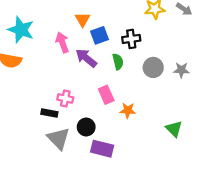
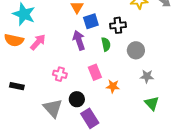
pink arrow: (62, 42) -> (38, 42), moved, turned 60
purple arrow: (86, 58) -> (79, 40), turned 30
gray star: (181, 70) -> (147, 76), moved
black rectangle: (49, 113) -> (17, 86), moved
purple rectangle: (102, 149) -> (90, 118), turned 42

